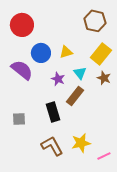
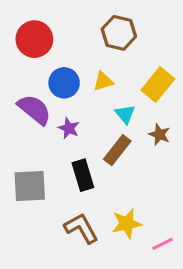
brown hexagon: (95, 21) -> (119, 33), moved
brown star: (104, 78) -> (159, 134), moved
purple star: (58, 79) -> (69, 128), moved
gray square: (19, 119) -> (30, 186), size x1.6

